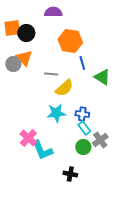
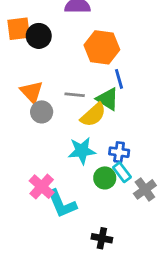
orange triangle: (24, 58) -> (32, 92), moved
gray circle: (13, 64) -> (42, 112), moved
green triangle: (102, 77) -> (108, 99), moved
green circle: (83, 147) -> (105, 178), moved

